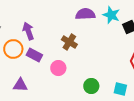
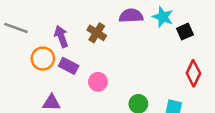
brown cross: (69, 42) -> (97, 33), moved

